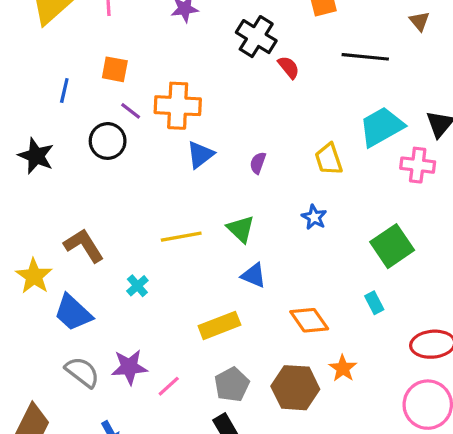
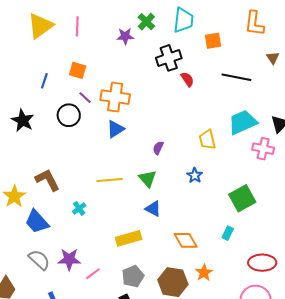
black cross: (256, 37) -> (169, 58), turned 35
blue triangle: (200, 155) -> (116, 129), moved
purple semicircle: (258, 163) -> (158, 148), moved
cyan rectangle: (374, 303) -> (228, 233), turned 48

